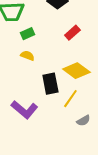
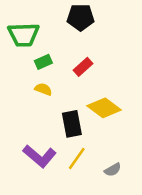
red rectangle: (72, 33) -> (83, 67), moved
yellow line: (70, 99) -> (77, 159), moved

